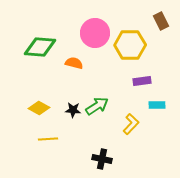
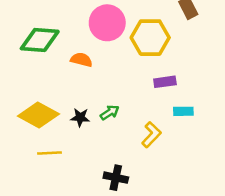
green arrow: (97, 106) -> (110, 112), size x0.7
yellow diamond: (39, 108) -> (38, 115), size x1.5

